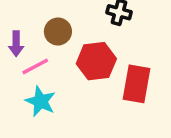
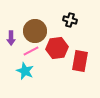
brown circle: (58, 32) -> (35, 31), size x1.5
pink line: (35, 66) -> (31, 51), moved

